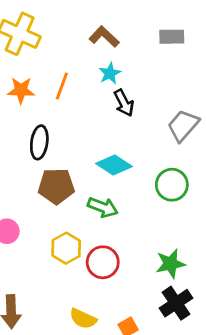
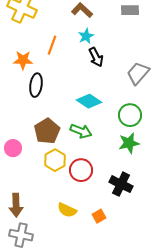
orange star: (21, 90) -> (23, 60), moved
brown pentagon: (56, 186) -> (47, 131), moved, turned -30
green star: (170, 264) -> (129, 143), moved
black cross: (176, 303) -> (121, 184), moved, turned -30

